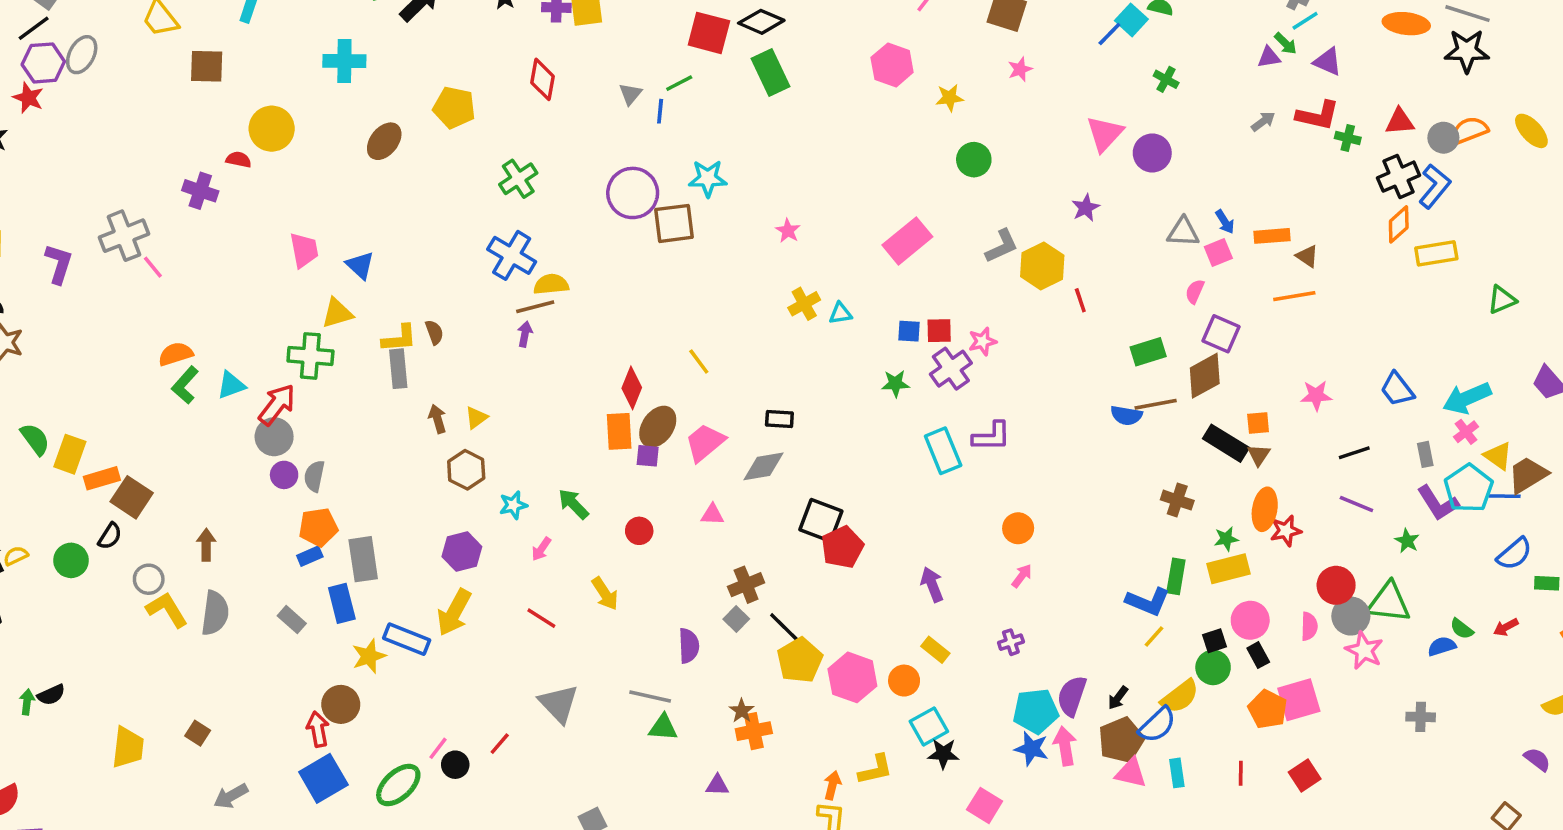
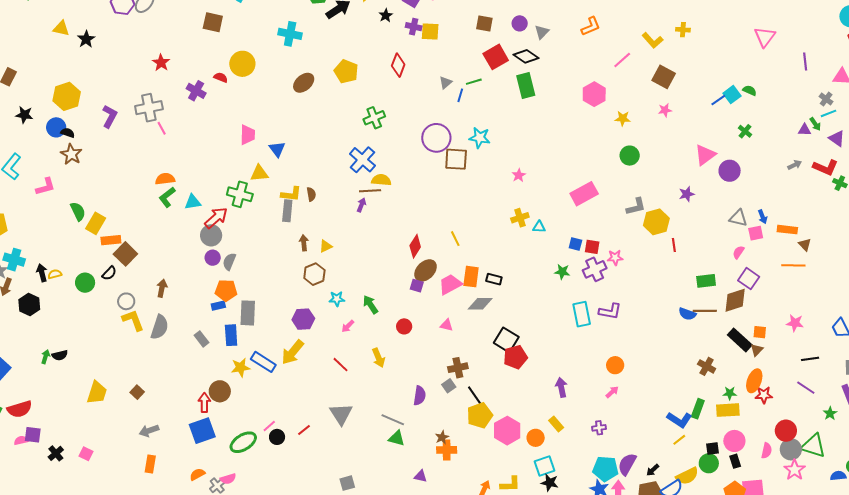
red square: (709, 33) -> (496, 57), turned 35
red star: (28, 98) -> (161, 63), moved
orange rectangle: (619, 431) -> (471, 277), moved

